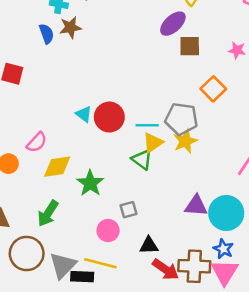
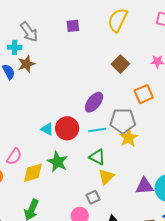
purple ellipse: (173, 24) -> (94, 102), moved
brown square: (190, 46) -> (120, 64), turned -36
orange square: (213, 89) -> (144, 94), turned 30
yellow triangle: (153, 143) -> (106, 177), moved
green star: (90, 183) -> (57, 162), moved

